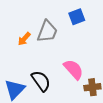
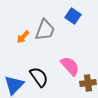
blue square: (77, 17) -> (73, 16), turned -35

